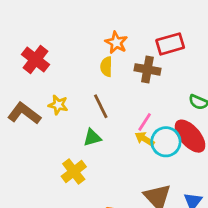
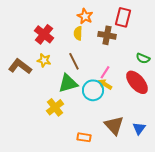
red rectangle: (170, 44) -> (123, 17), turned -60
red cross: (35, 60) -> (44, 34), moved
green triangle: (92, 138) -> (68, 83), size x1.5
cyan circle: (166, 142) -> (93, 90), moved

